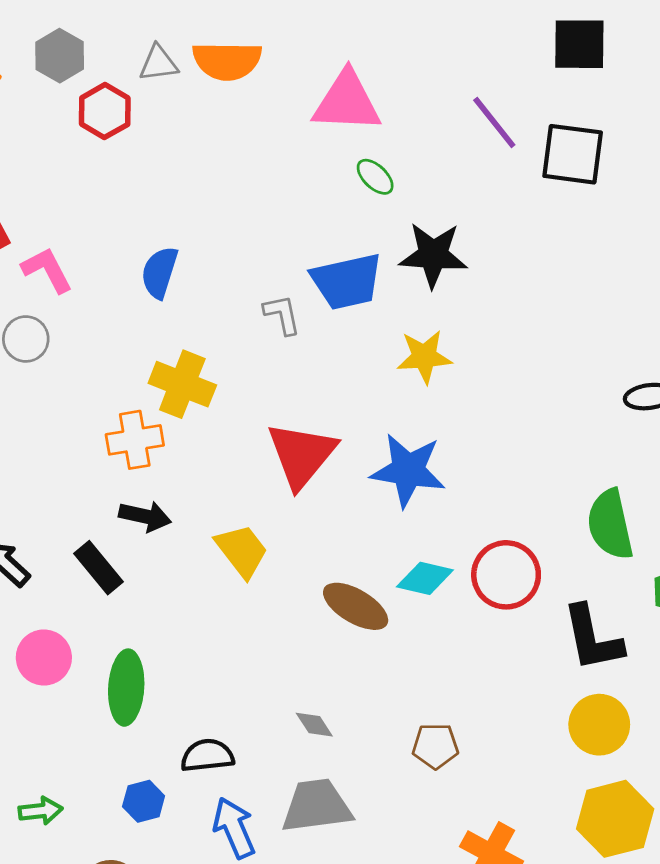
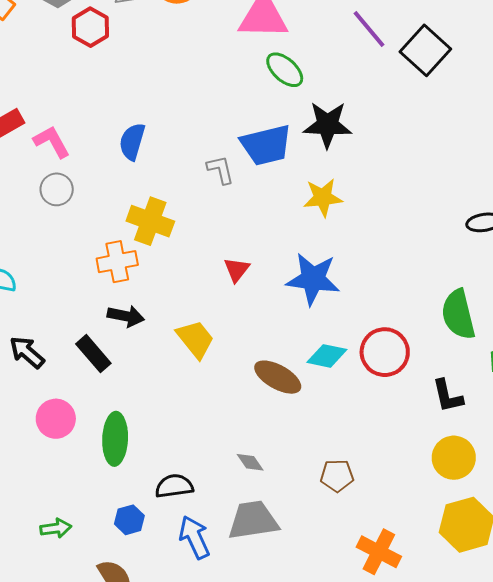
black square: (573, 154) -> (425, 50), turned 36
green ellipse: (375, 177) -> (285, 70), size x1.4
gray circle: (26, 339) -> (57, 189), moved
red triangle: (302, 455) -> (237, 270), size x0.5
black L-shape: (592, 638) -> (447, 396), size x0.7

